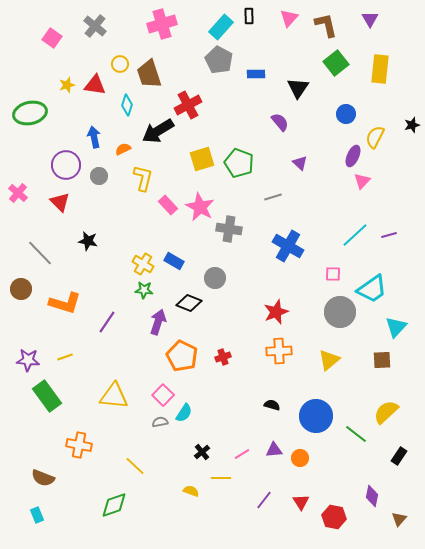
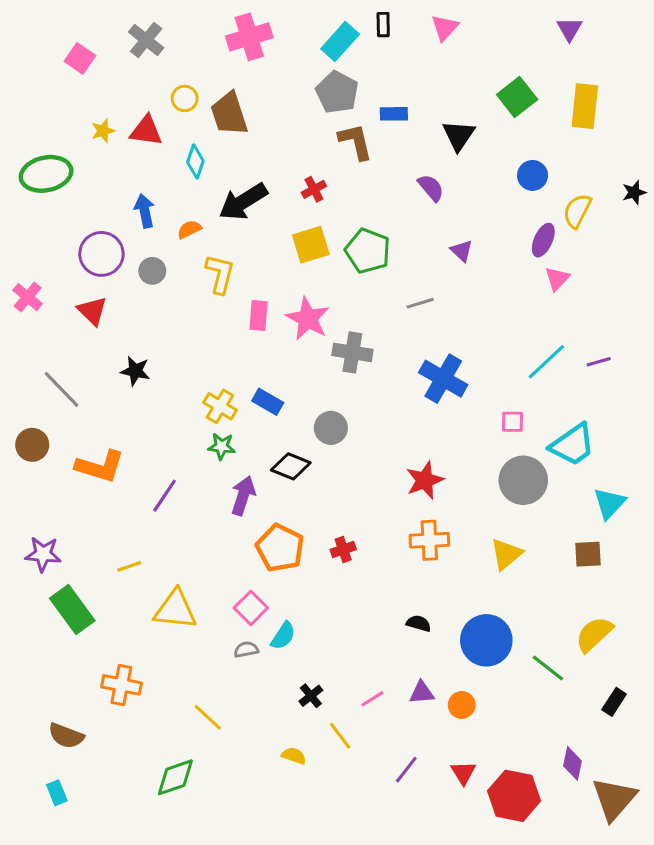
brown L-shape: (326, 25) -> (355, 142), moved
red cross: (188, 105) -> (314, 189), moved, size x0.6
pink rectangle: (168, 205) -> (258, 316), turned 48
yellow line: (65, 357) -> (129, 566), moved
yellow line: (221, 478) -> (340, 736), turned 54
red hexagon: (334, 517) -> (514, 796), size x1.4
brown triangle: (399, 519) -> (614, 799), size x2.0

